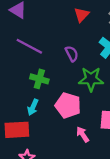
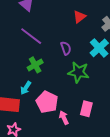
green cross: (39, 79) -> (35, 65), turned 35
pink pentagon: (68, 105) -> (47, 102), moved

